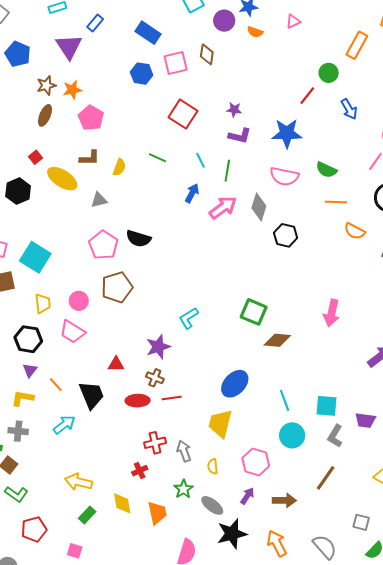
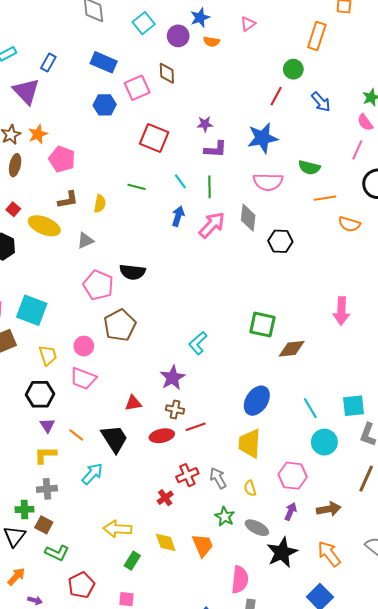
red cross: (140, 471) -> (165, 498), moved

